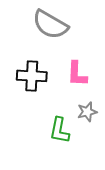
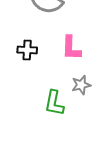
black cross: (32, 76) -> (27, 50), size x0.7

